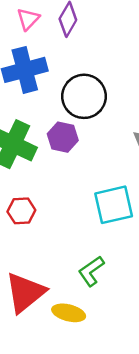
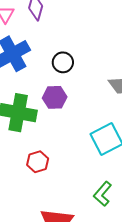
black circle: (84, 96) -> (63, 62), size x0.6

